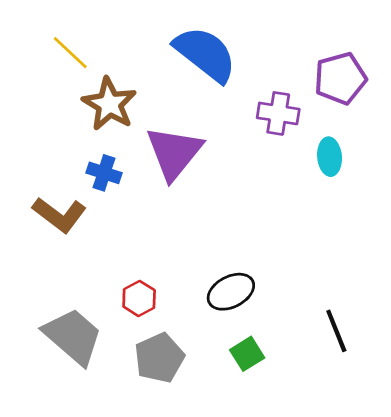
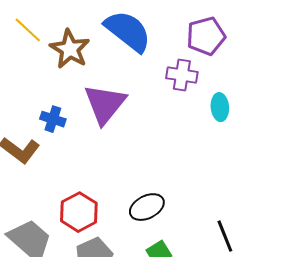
purple pentagon: (340, 78) -> (206, 36), moved
brown star: (109, 104) -> (70, 49), moved
red hexagon: (139, 298) -> (79, 212), size x1.5

